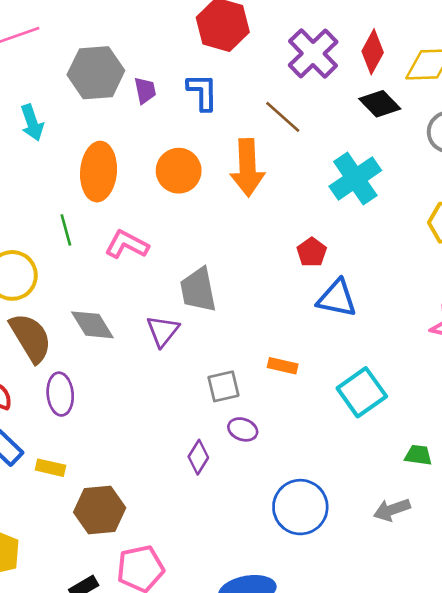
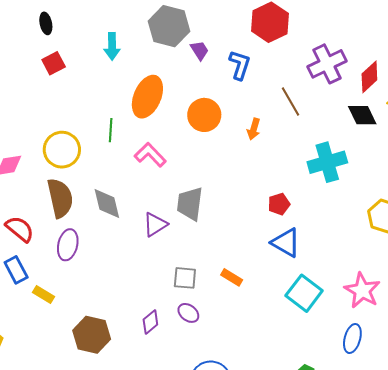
purple trapezoid: (145, 90) -> (200, 50), turned -40
orange arrow: (247, 168) -> (254, 129), size x0.5
cyan square: (362, 392) -> (304, 293), moved, turned -36
brown hexagon: (100, 510) -> (92, 335), moved

